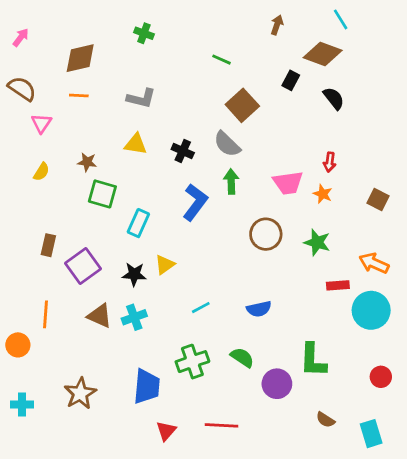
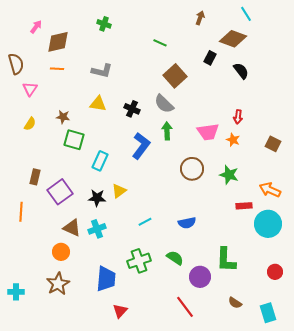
pink arrow: (21, 37) -> (36, 27), moved
brown semicircle: (22, 89) -> (16, 64), turned 40
orange line: (46, 314) -> (21, 212), moved
orange circle: (18, 345) -> (61, 252), moved
red line: (222, 425) -> (185, 307), moved, turned 50

